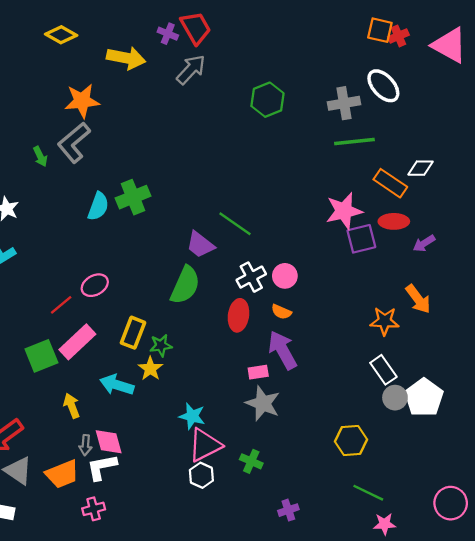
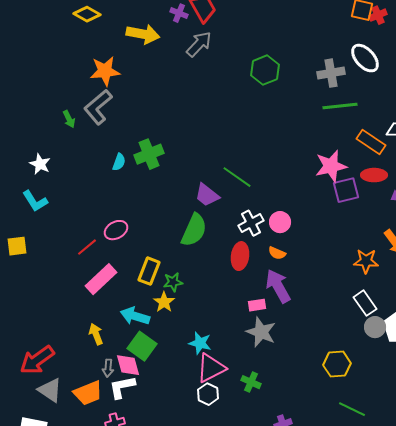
cyan semicircle: (98, 206) -> (119, 162), size x0.7
green square: (41, 356) -> (142, 346), moved, turned -32

